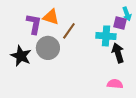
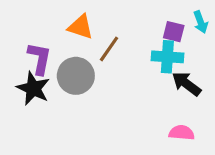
purple square: (120, 23) -> (174, 32), moved
purple L-shape: (34, 24) -> (39, 58), moved
black arrow: (118, 53) -> (186, 84), turned -36

